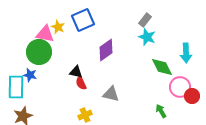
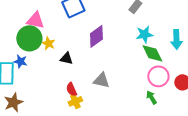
yellow star: (58, 27) -> (48, 43), moved
cyan star: (147, 37) -> (144, 34), moved, turned -30
red semicircle: (81, 83) -> (71, 89), moved
pink circle: (180, 87) -> (158, 76), moved

